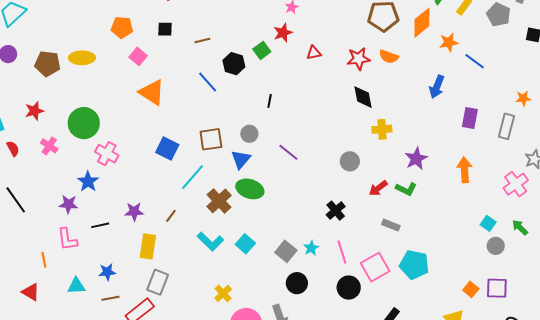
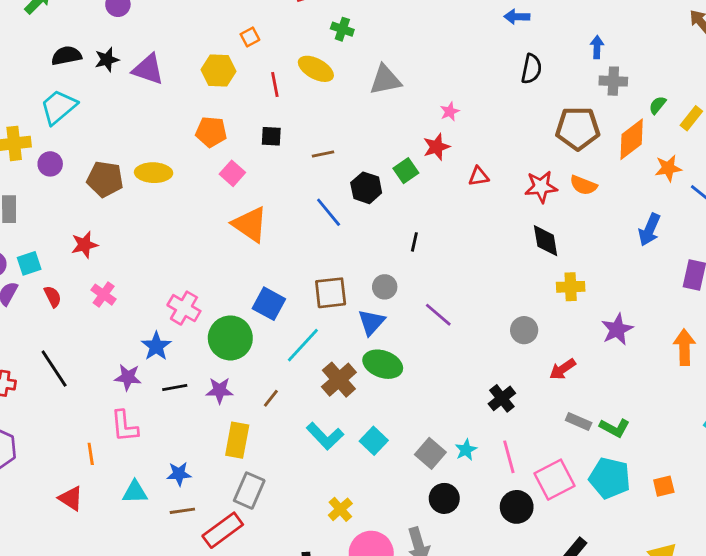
green circle: (84, 123) -> (230, 338), moved
green L-shape: (406, 189) -> (615, 428), moved
black line: (100, 225) -> (175, 387), moved
orange square: (471, 289) -> (664, 486), moved, turned 35

